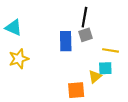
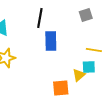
black line: (84, 17) -> (40, 18), moved
gray square: (86, 35) -> (86, 15), moved

